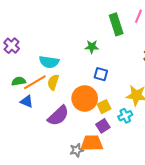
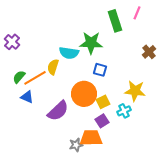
green star: (92, 47) -> (91, 43), size x1.6
cyan semicircle: (49, 62) -> (69, 53), moved
green semicircle: (19, 81) -> (19, 77), turned -40
yellow semicircle: (53, 82) -> (53, 67), moved

